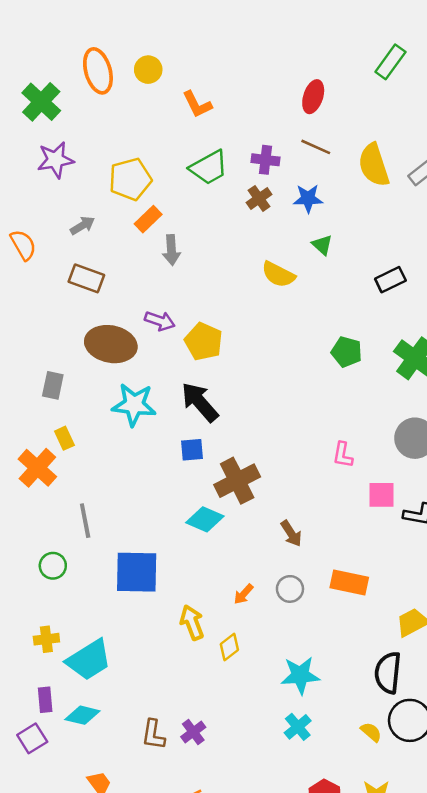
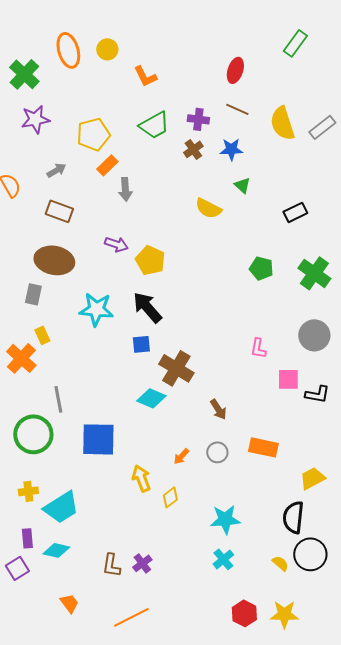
brown ellipse: (111, 344) -> (54, 260), moved
brown cross: (237, 481) -> (176, 368), turned -32
green circle: (53, 566) -> (33, 434), size x1.8

